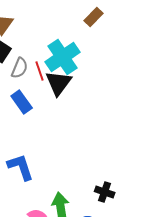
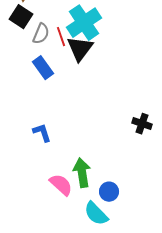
blue L-shape: (21, 167) -> (42, 133), size x0.7
black cross: (105, 192) -> (142, 124), moved

